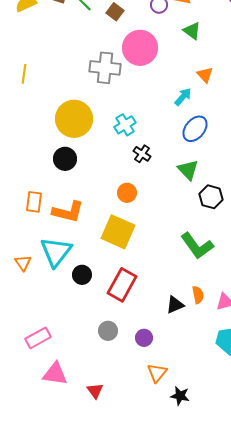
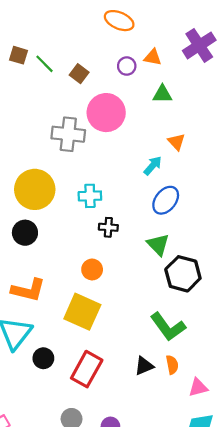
green triangle: (192, 31) -> (162, 94), turned -36
cyan cross: (125, 125) -> (90, 196), turned 30
black cross: (142, 154) -> (108, 227), turned -30
black hexagon: (211, 197) -> (183, 274), size x1.4
orange semicircle: (198, 295) -> (172, 365), moved
black triangle: (175, 305) -> (144, 366), moved

